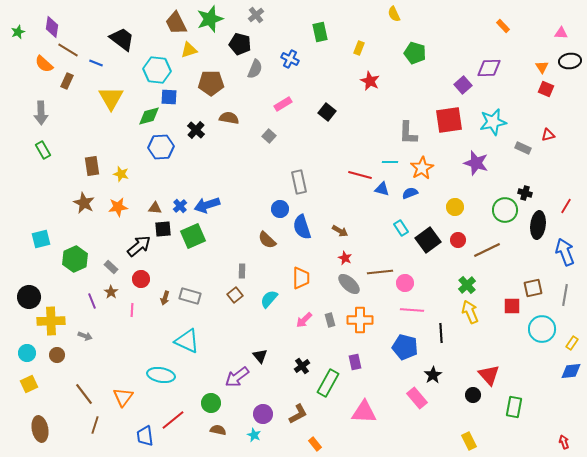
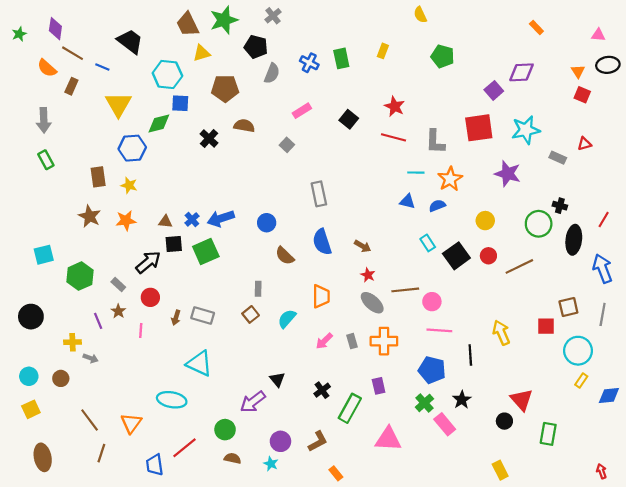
green rectangle: (320, 32) -> (341, 58), moved
red star: (370, 81) -> (395, 106), moved
blue hexagon: (161, 147) -> (132, 148), moved
red line: (360, 175) -> (394, 137), moved
blue circle: (280, 209) -> (267, 223), moved
green cross: (467, 285) -> (424, 403), moved
yellow cross: (51, 321) -> (73, 342), moved, size x0.6
yellow rectangle: (572, 343) -> (581, 381), moved

